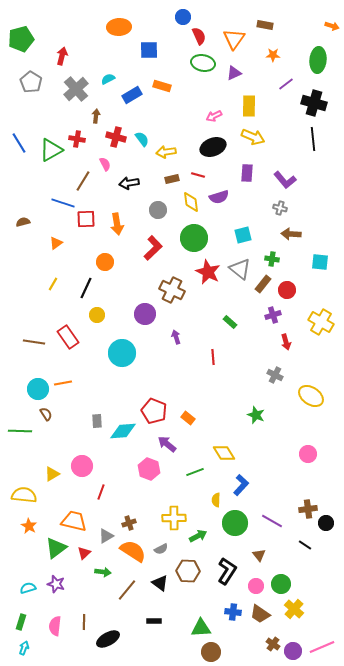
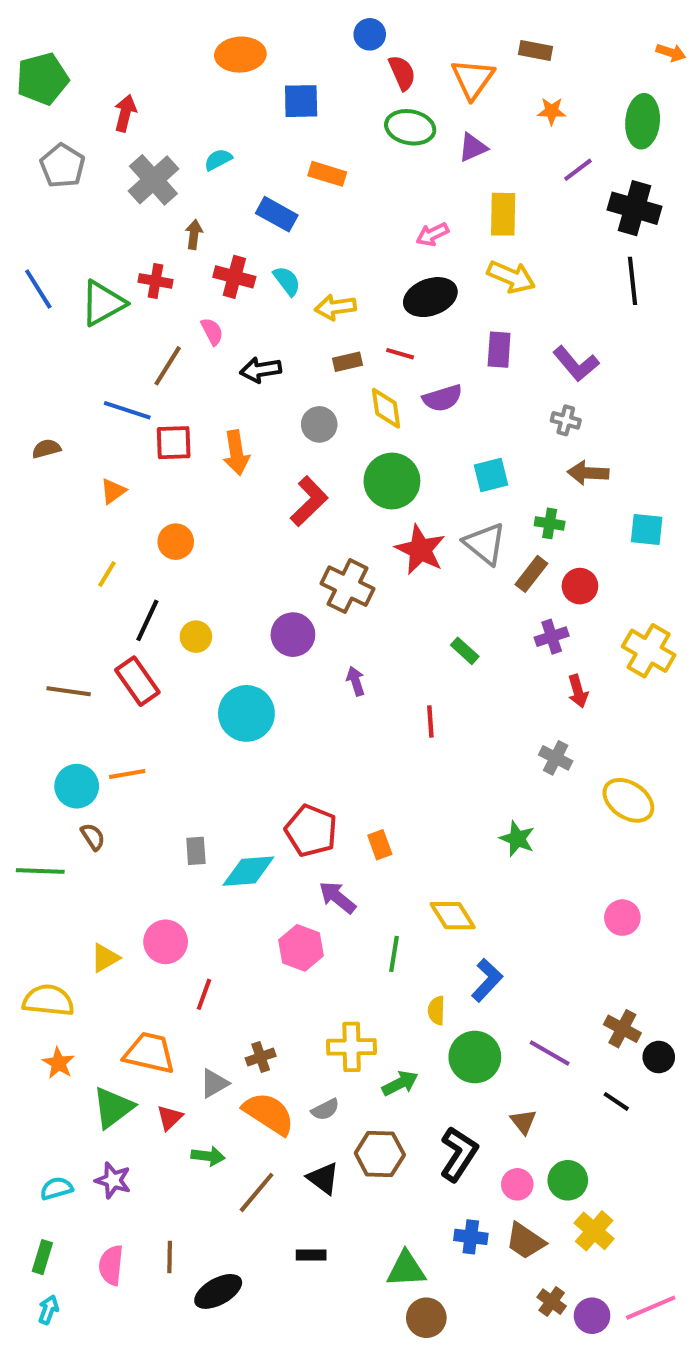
blue rectangle: (132, 95) -> (277, 214), moved, turned 60
orange circle: (105, 262) -> (176, 542), moved
black line: (86, 288) -> (147, 620), moved
orange rectangle: (188, 418) -> (380, 845), turned 32
green line: (195, 472) -> (394, 954), turned -60
brown cross: (308, 509) -> (622, 1029), turned 36

